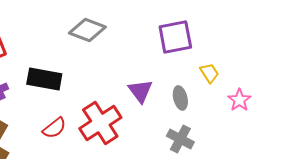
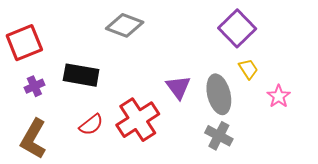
purple square: (175, 37) -> (237, 28), moved, turned -33
gray ellipse: (180, 98) -> (219, 94), size x1.6

